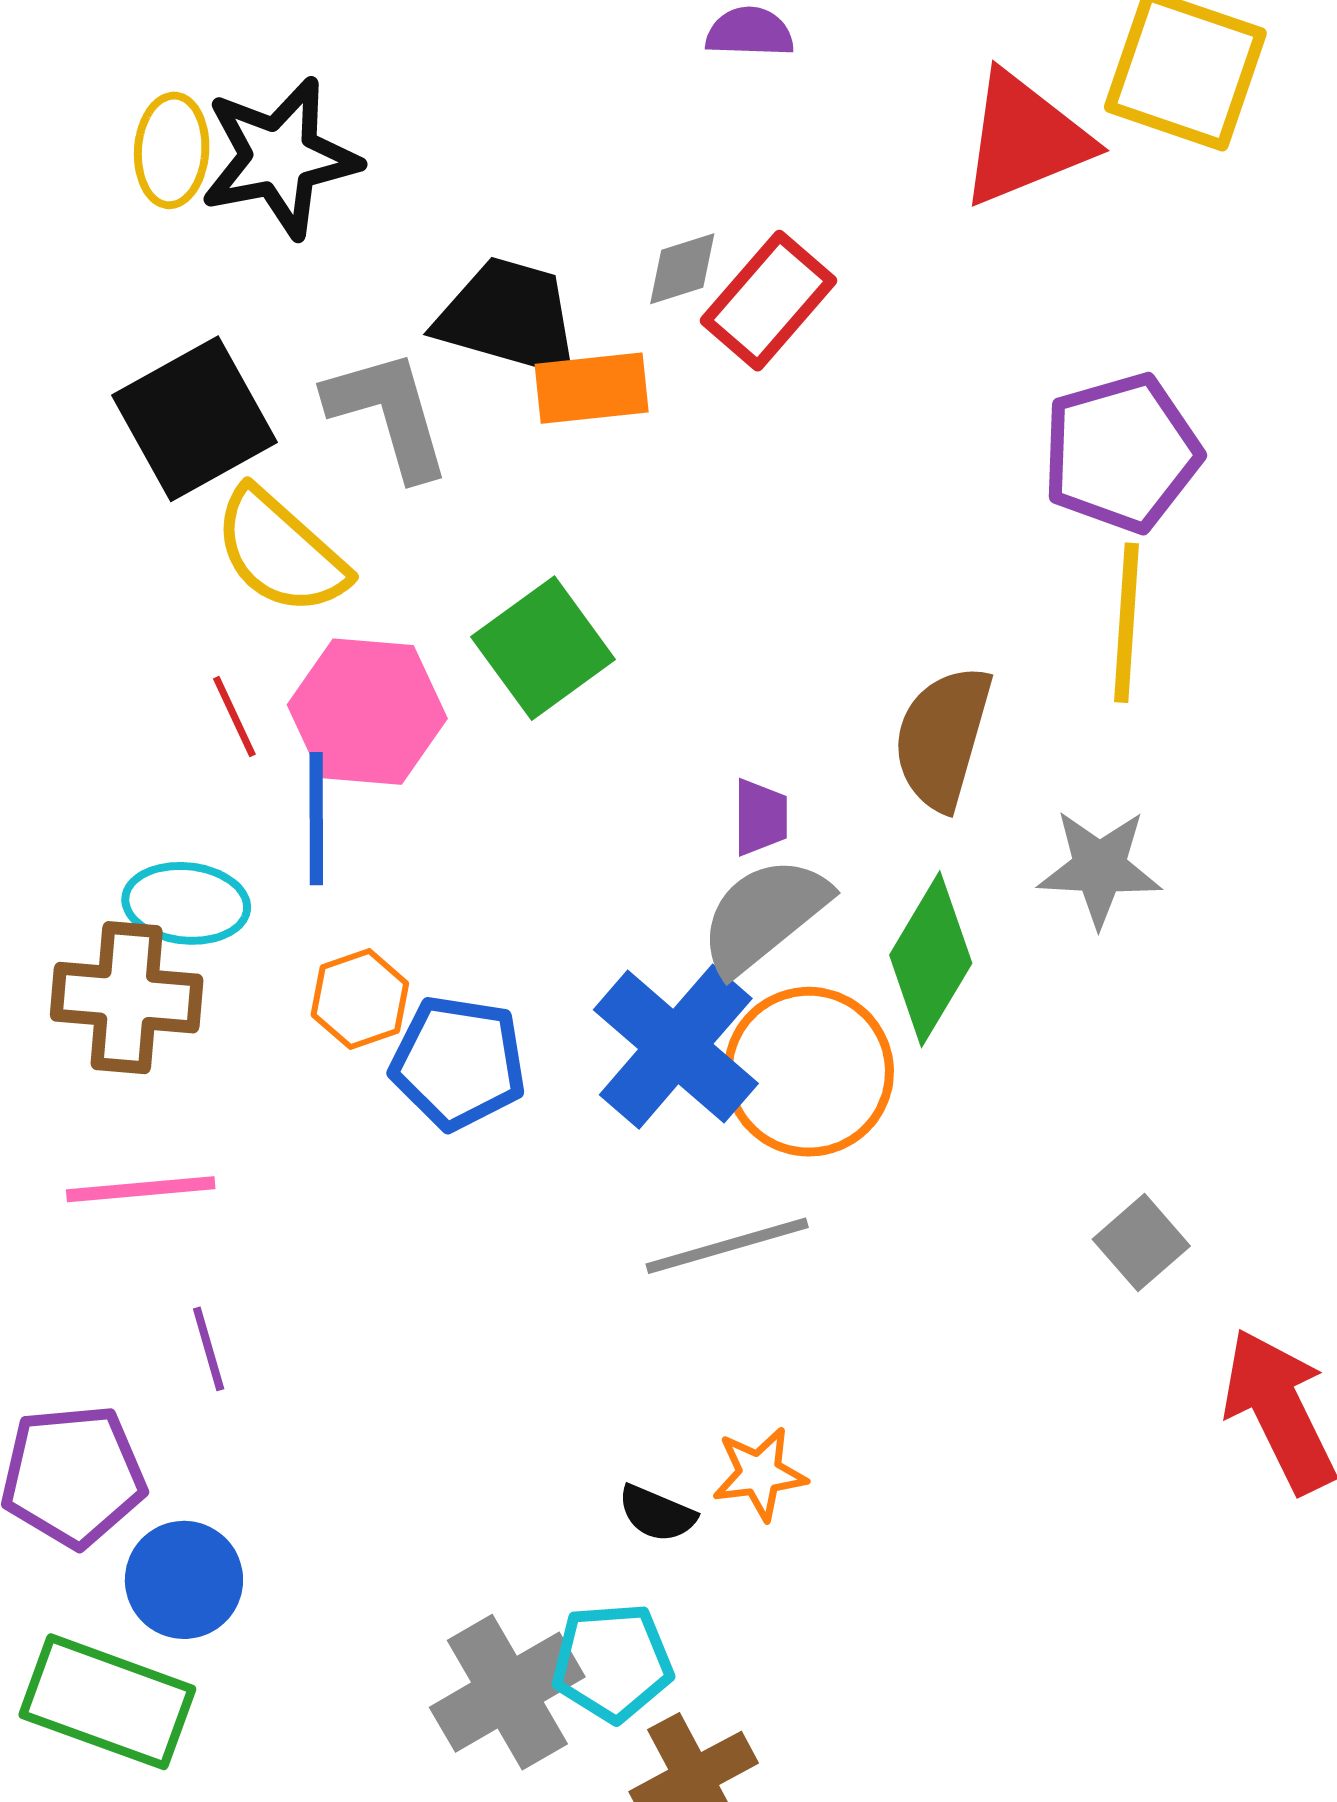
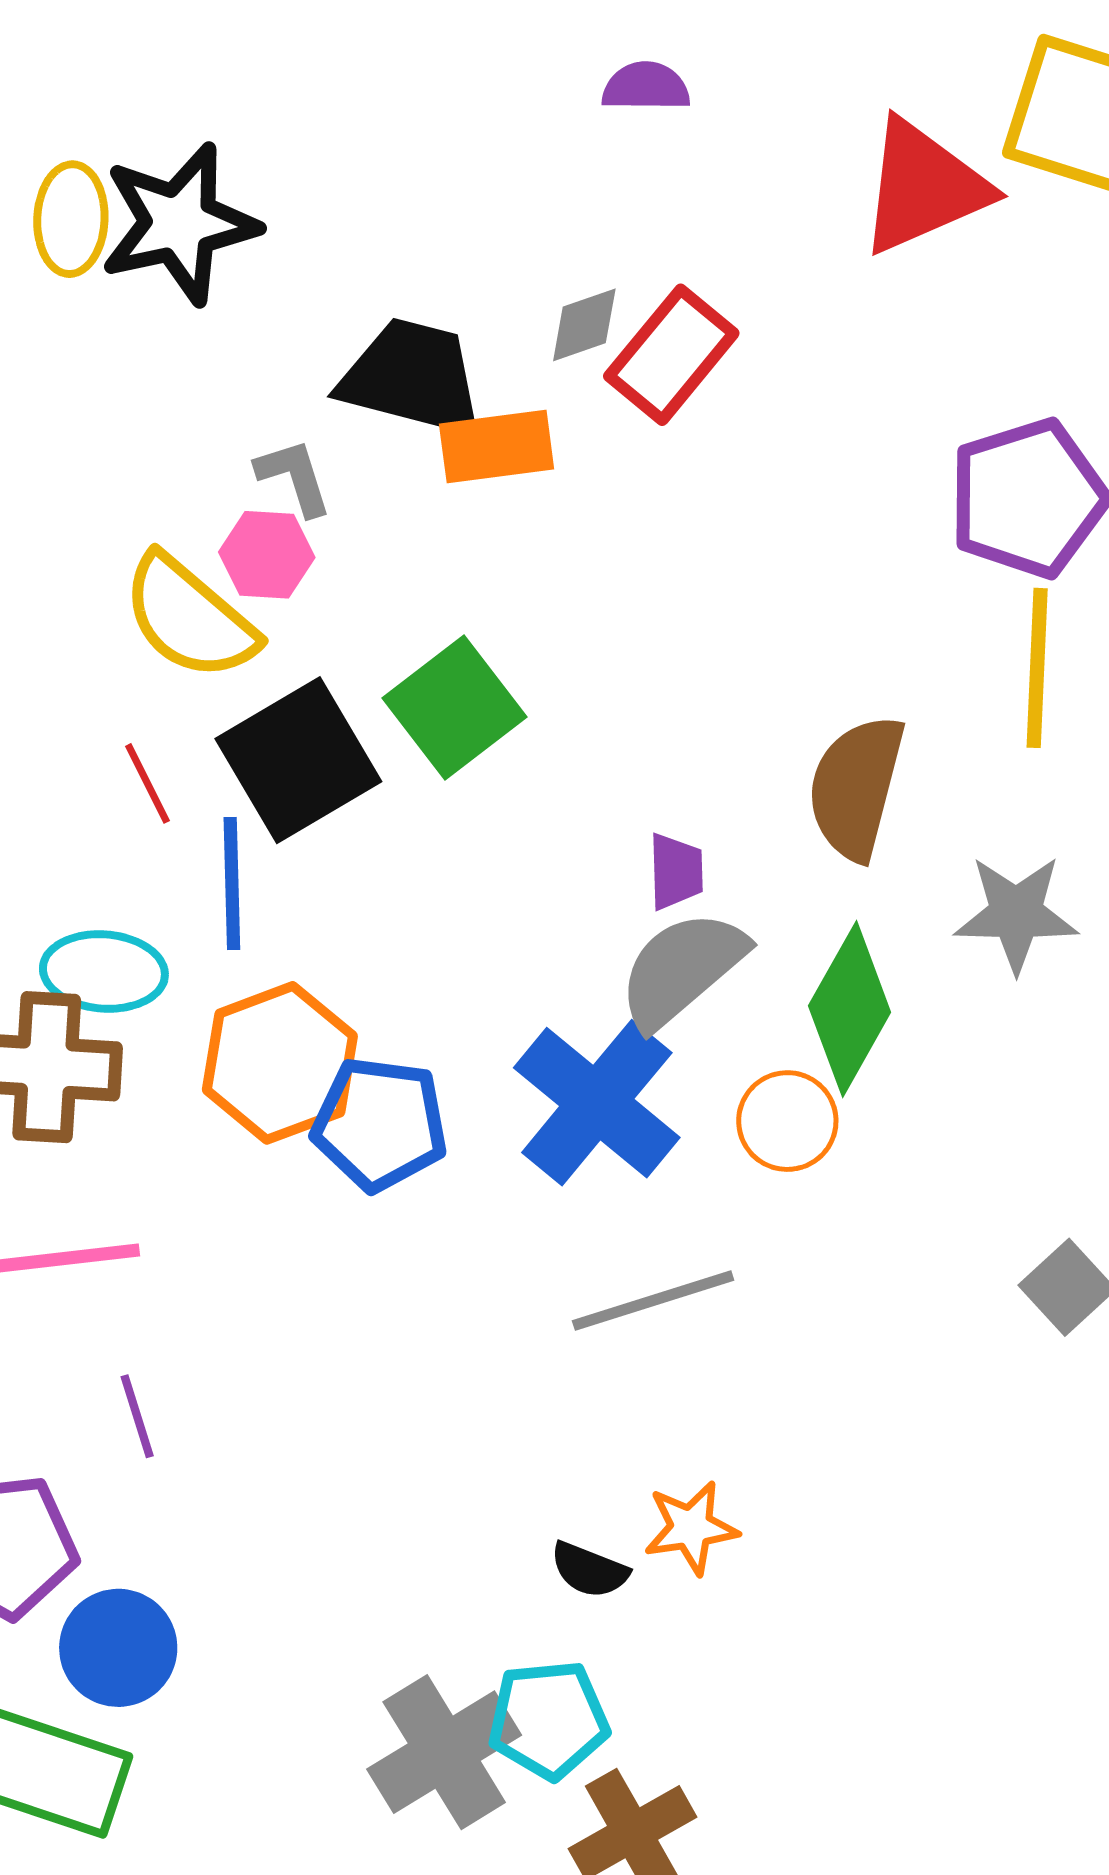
gray L-shape: (388, 414) -> (294, 477), size x0.6
black square: (194, 419) -> (298, 760), moved
pink hexagon: (367, 712) -> (267, 555), moved, size x0.6
orange hexagon: (360, 999) -> (280, 1063), size x1.6
orange circle: (809, 1072) -> (787, 1121), moved, size x0.6

